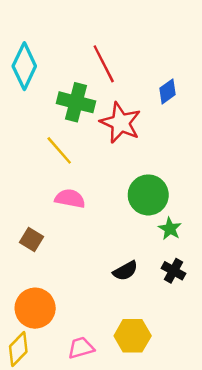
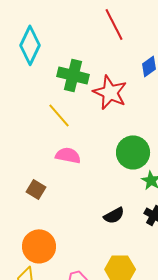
red line: (104, 64) -> (114, 24), moved

